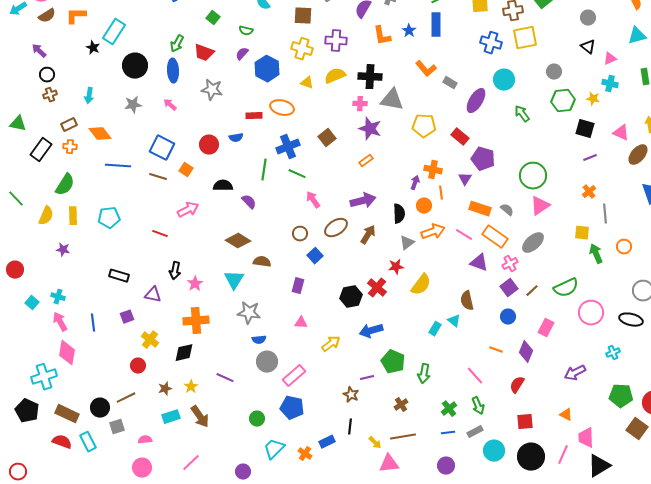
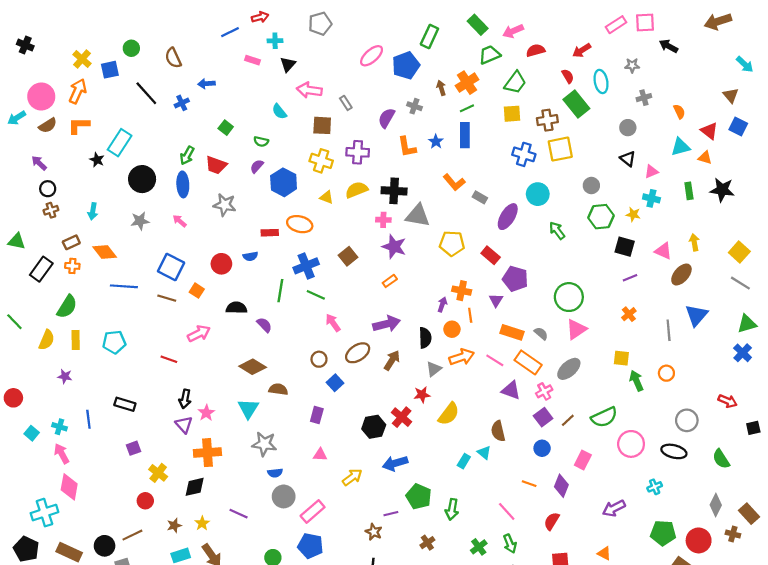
gray line: (605, 214) -> (669, 330), moved
purple triangle: (153, 295) -> (184, 425), moved, turned 36
blue line: (93, 323) -> (88, 419), moved

